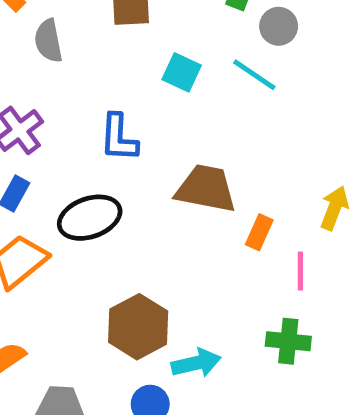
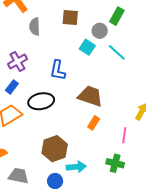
gray circle: (279, 26) -> (100, 31), moved
orange rectangle: (259, 232) -> (94, 123), moved

